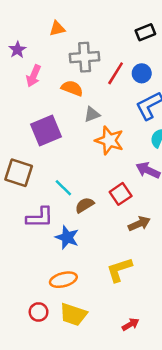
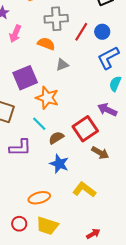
orange star: (109, 140) -> (47, 98), moved
red square: (121, 194) -> (85, 129), size x1.4
brown arrow: (139, 224) -> (100, 153), turned 54
blue star: (67, 237) -> (59, 164), moved
yellow L-shape: (119, 270) -> (84, 190), turned 55

